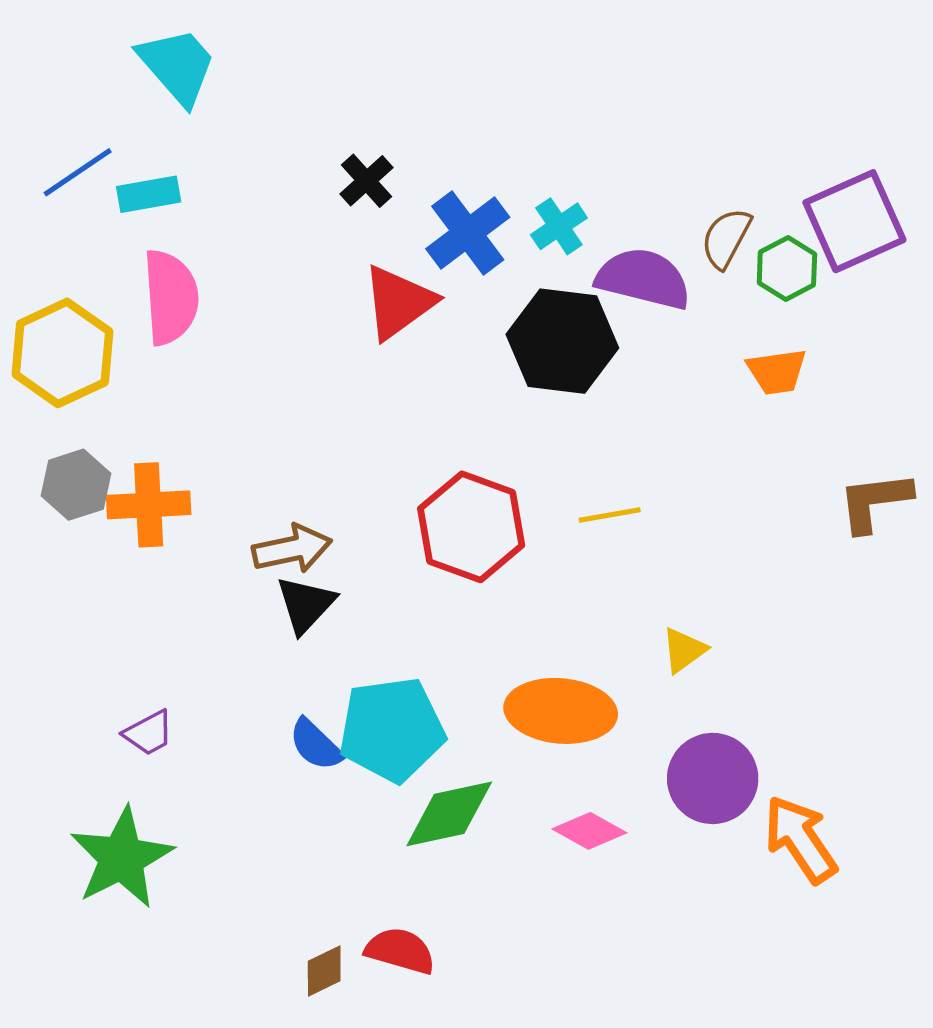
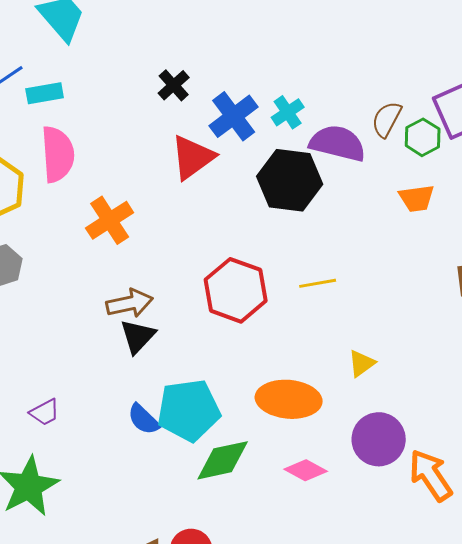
orange cross: (149, 505) -> (110, 220), moved, turned -30

